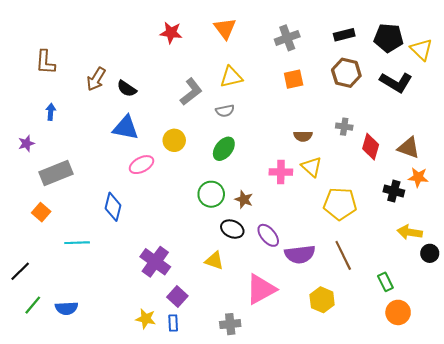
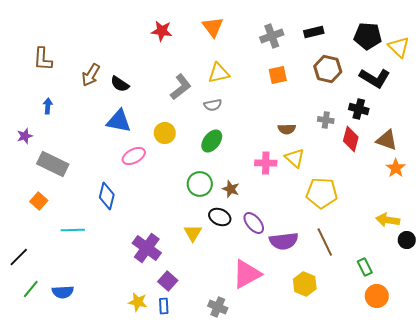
black rectangle: (344, 35) -> (314, 32), moved
gray rectangle: (56, 173) -> (53, 164), turned 48
orange star: (418, 177) -> (396, 168), turned 30
black cross: (394, 191) -> (359, 109), moved
yellow triangle: (214, 261) -> (193, 233), moved, turned 42
gray cross: (230, 324) -> (218, 307), turned 30

